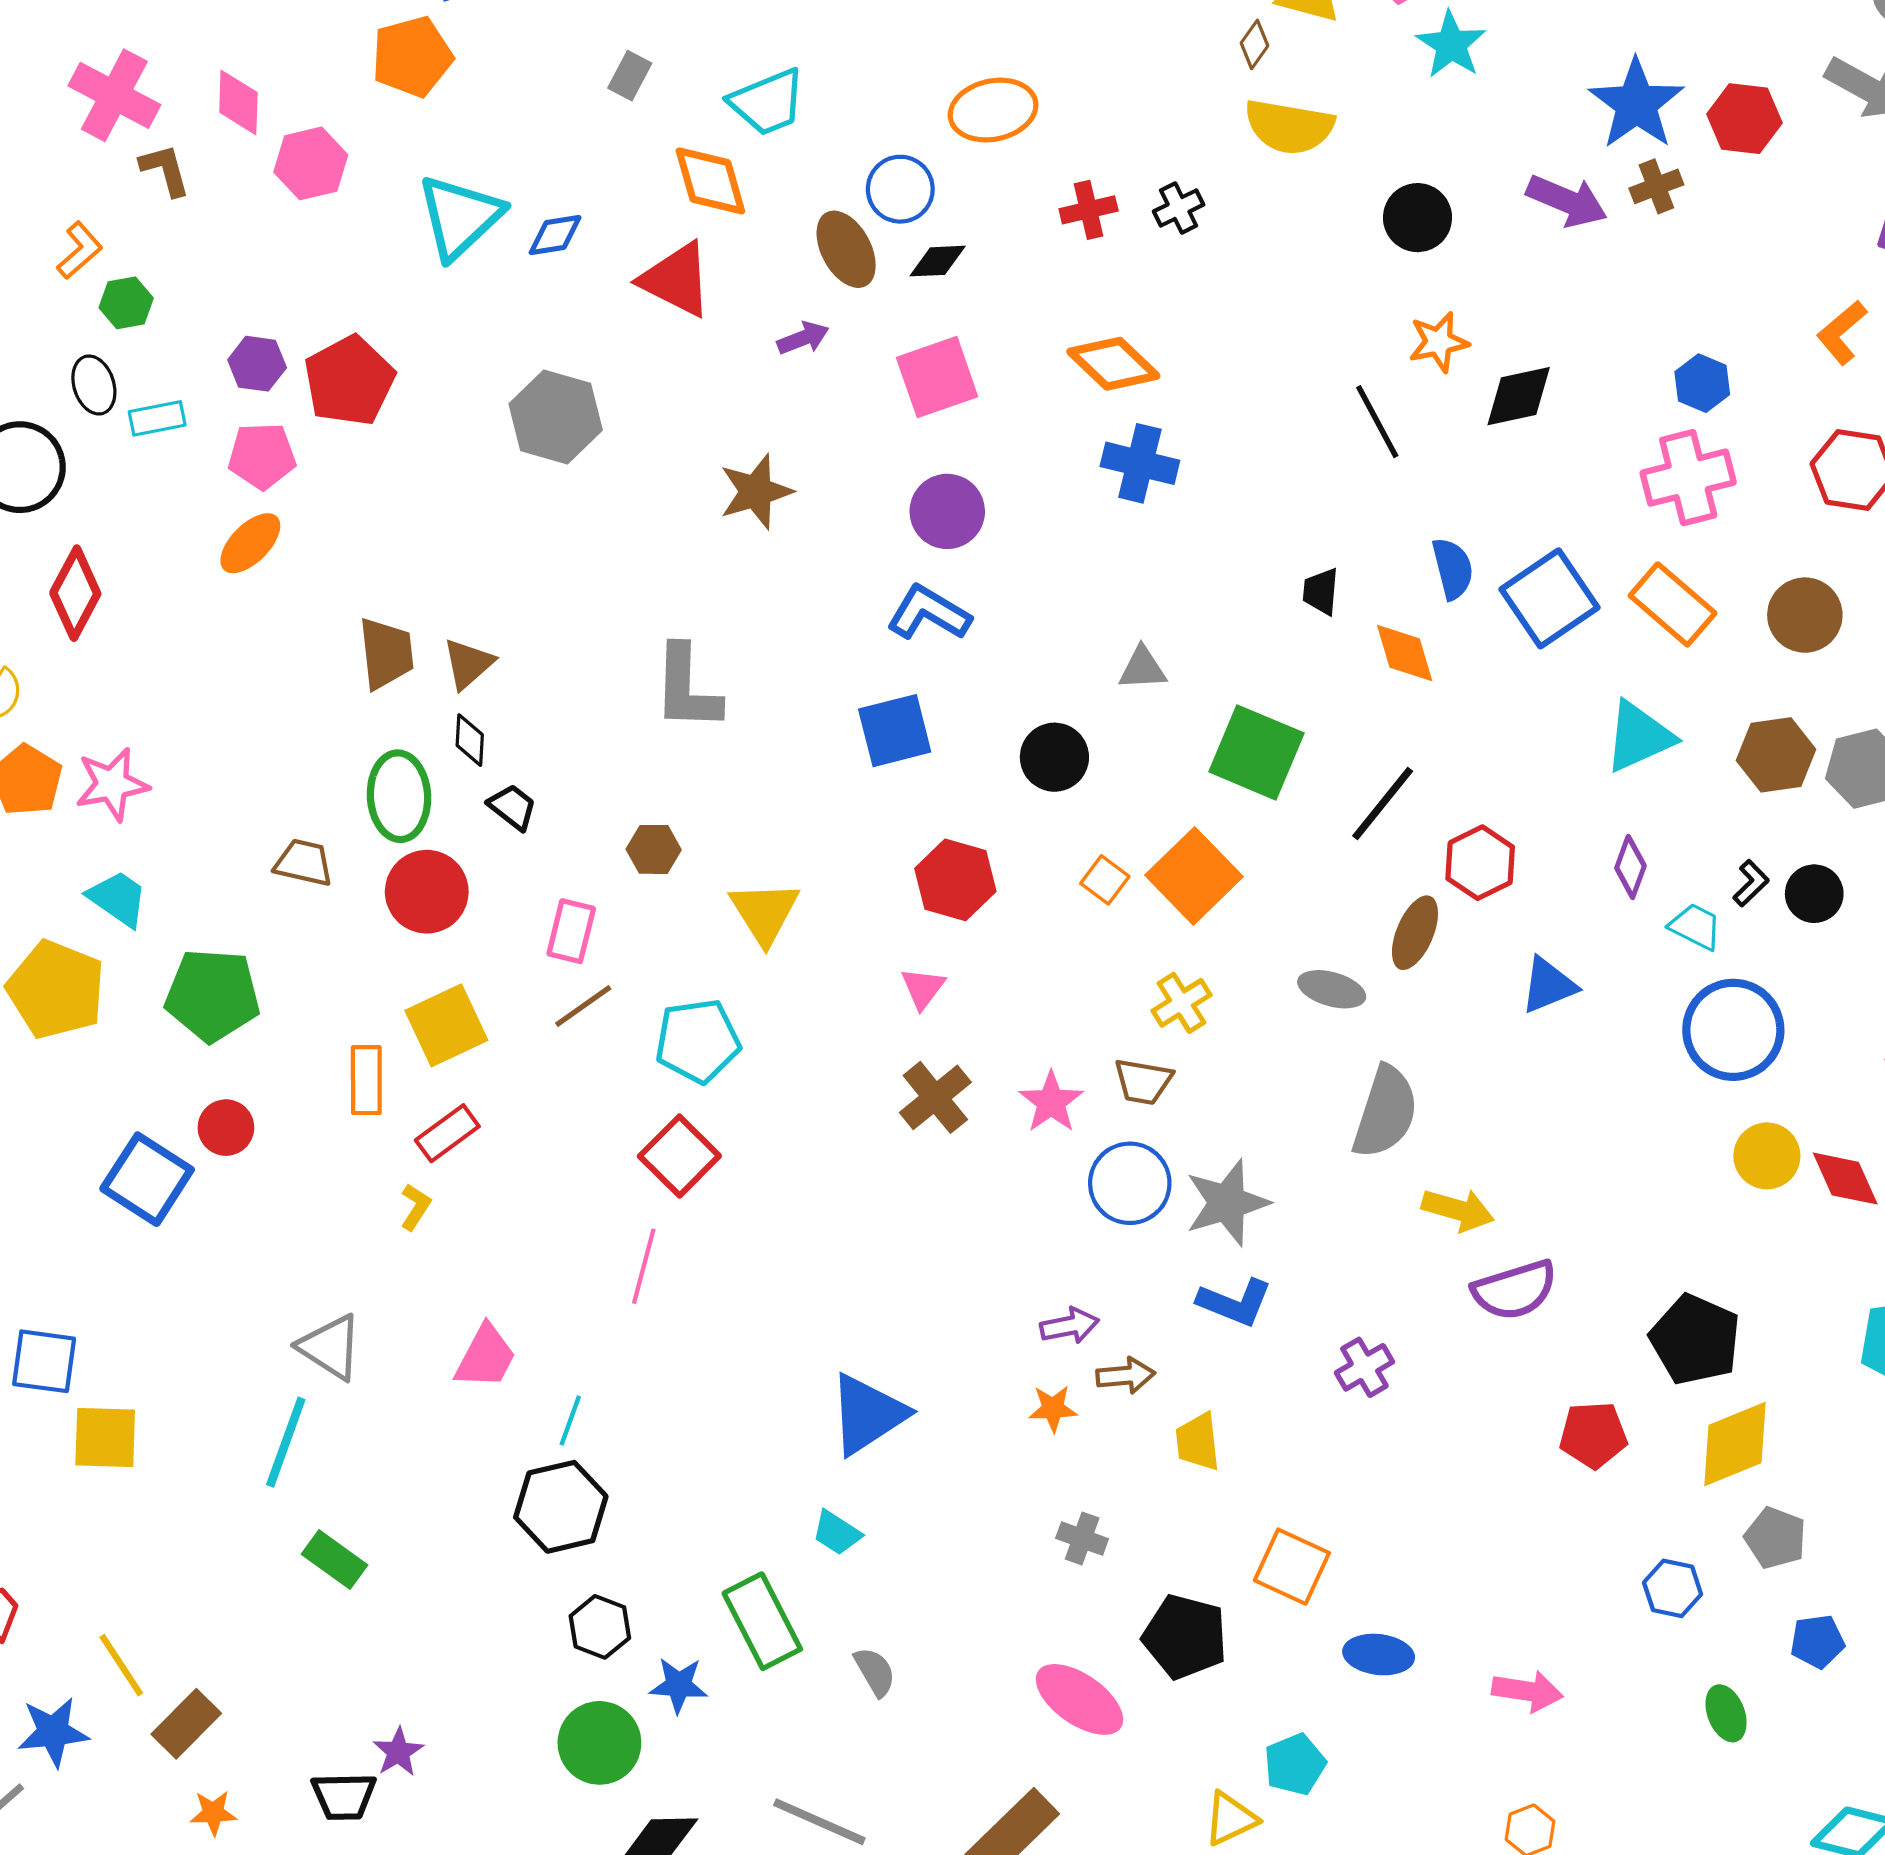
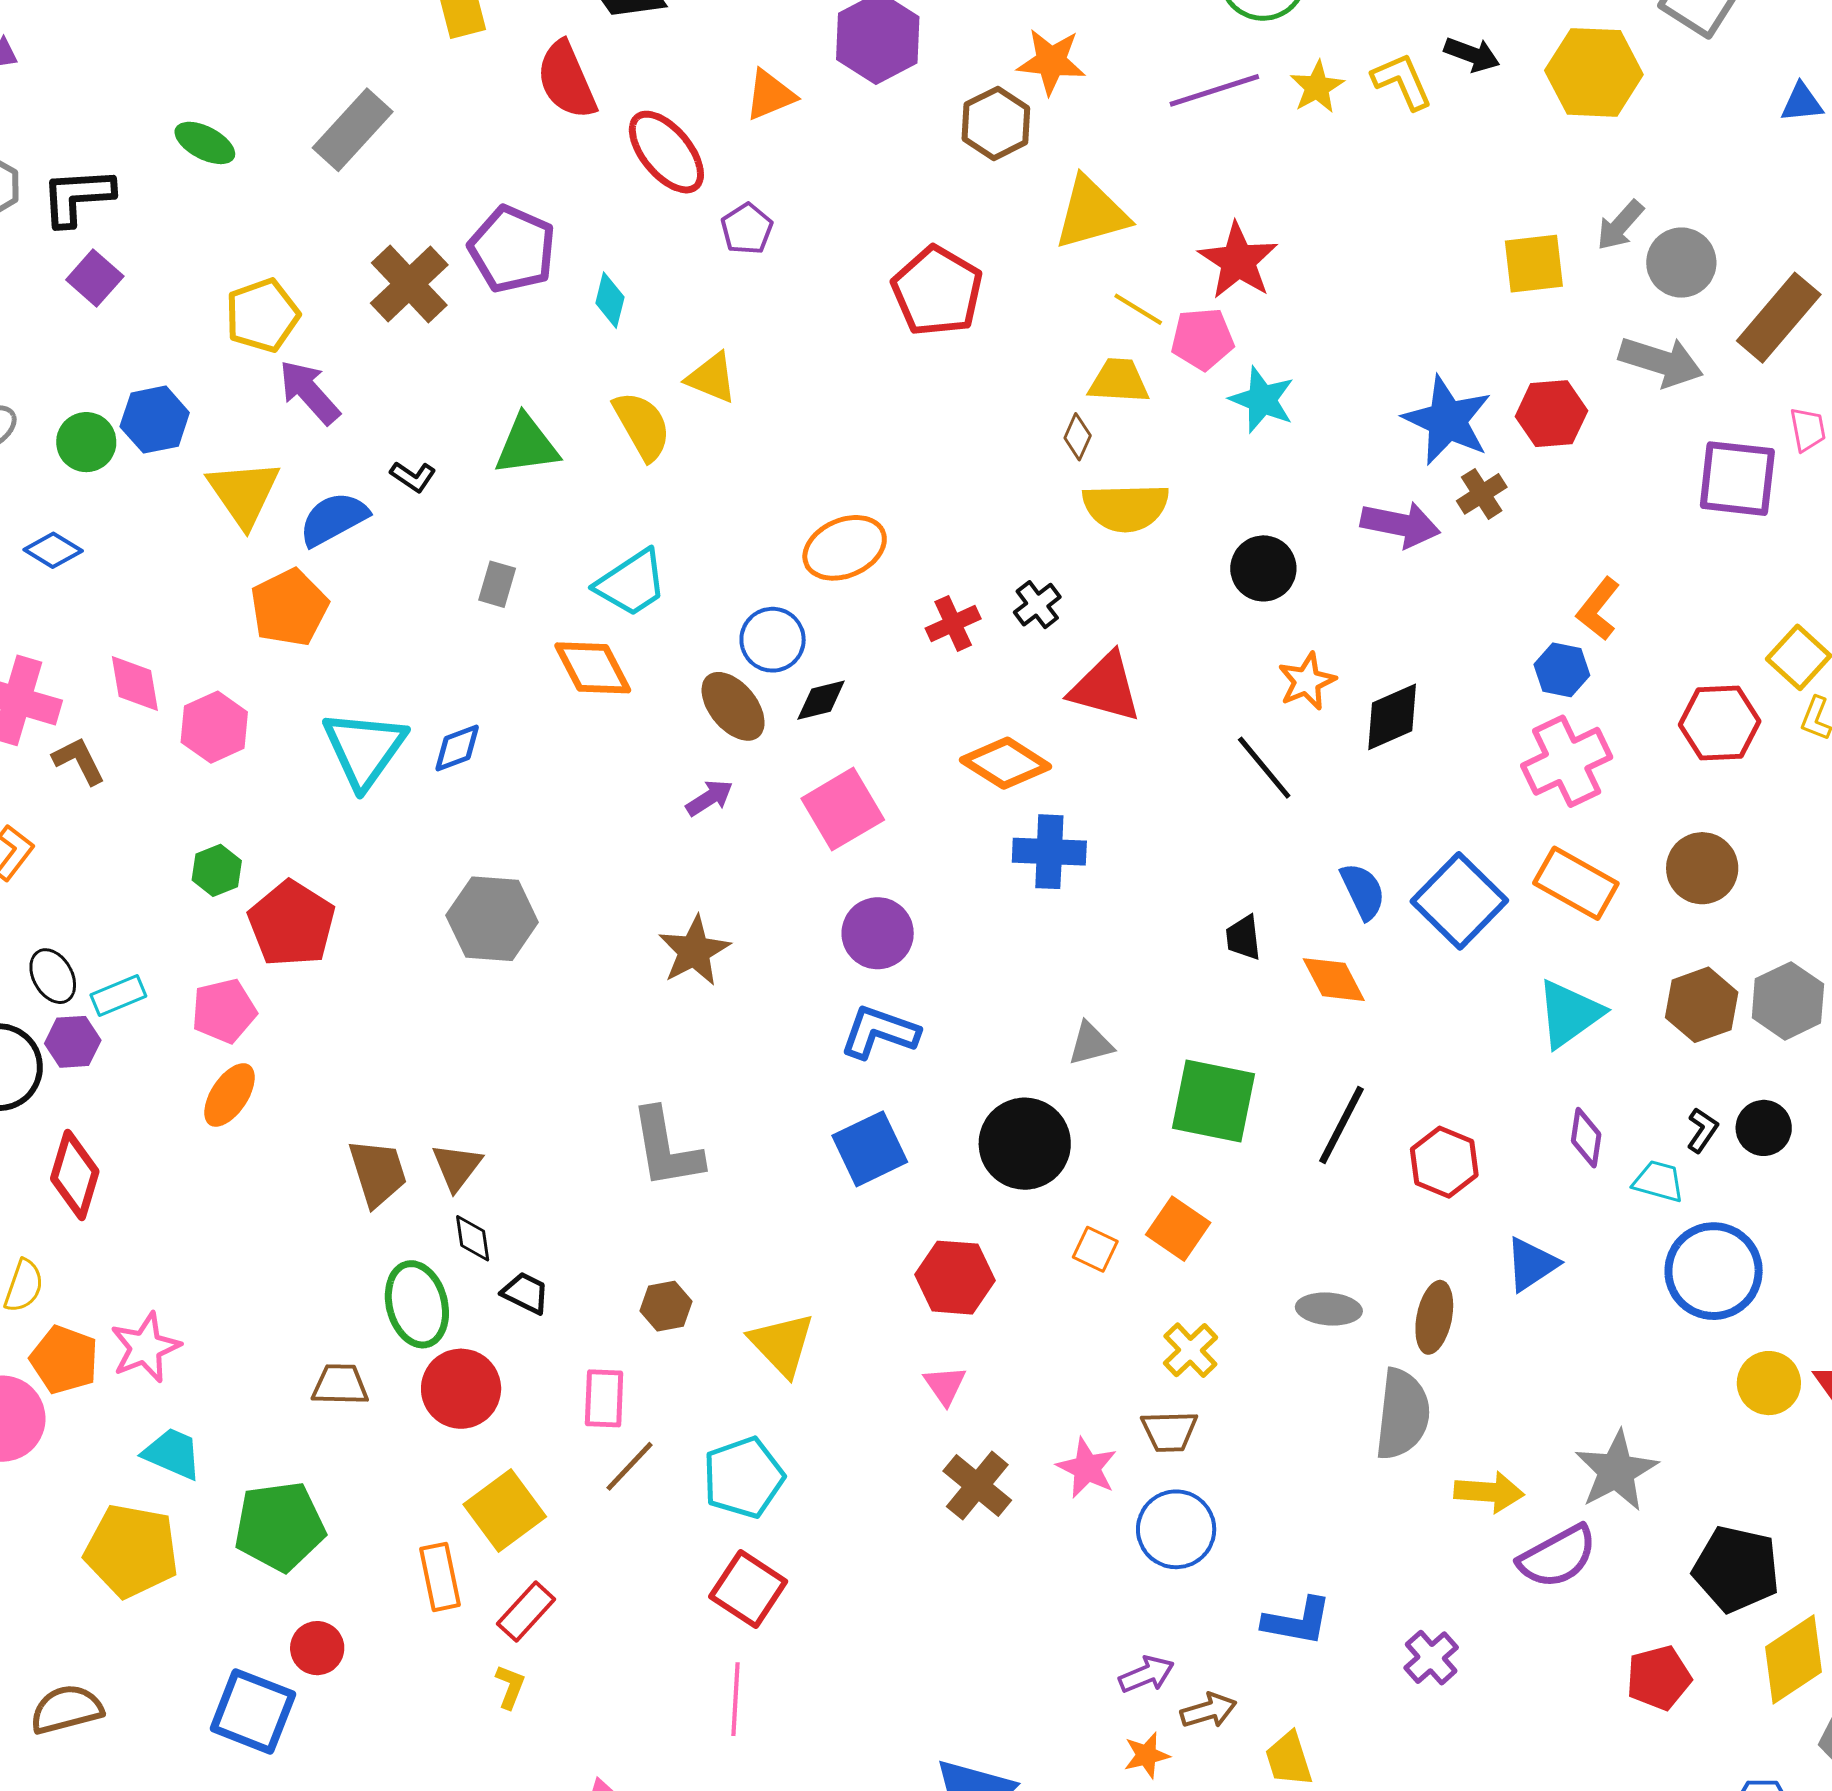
red triangle: (676, 280) -> (1105, 687), moved
green hexagon: (126, 303) -> (217, 870), moved
orange L-shape: (1842, 332) -> (1598, 609), moved
purple hexagon: (257, 364) -> (73, 1042), moved
black circle: (1054, 757) -> (1025, 1144), size x1.4
orange square: (1194, 876) -> (1178, 1229), size x0.7
brown ellipse: (1415, 933) -> (1434, 1317), moved
gray star: (1227, 1203) -> (1616, 1471), moved

